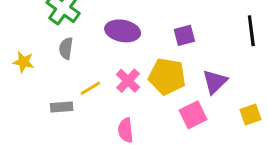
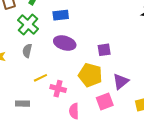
pink cross: (128, 81) -> (58, 89), moved, turned -35
gray rectangle: (62, 107) -> (23, 104), moved
pink semicircle: (126, 130) -> (74, 111), moved

